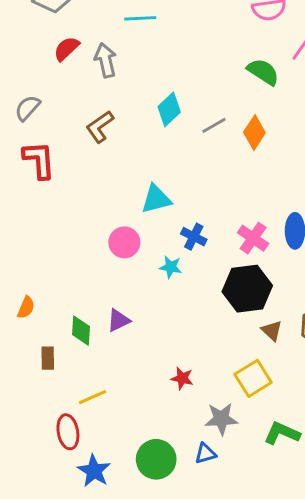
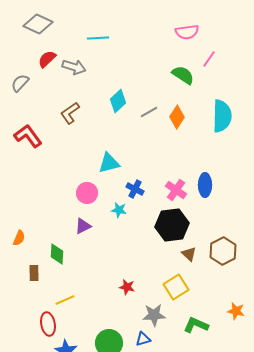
gray arrow: (106, 60) -> (74, 67), turned 120
gray semicircle: (27, 108) -> (20, 83), moved
red L-shape: (39, 160) -> (28, 136), turned -32
purple triangle: (119, 320) -> (83, 226), moved

